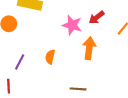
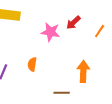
orange arrow: (89, 48) -> (83, 71), moved

